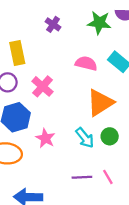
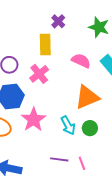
yellow rectangle: (17, 53) -> (45, 44), moved
pink star: (45, 138) -> (34, 120), size x1.4

